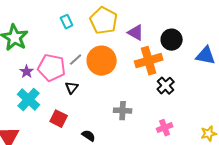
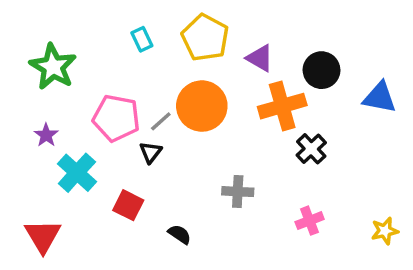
gray line: (76, 60) -> (161, 121), moved
purple star: (27, 72) -> (46, 135), moved

